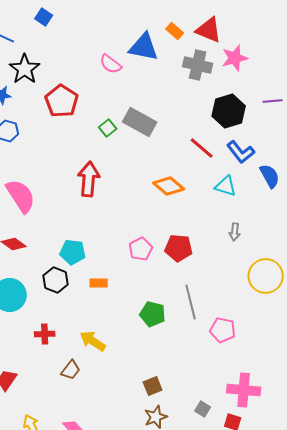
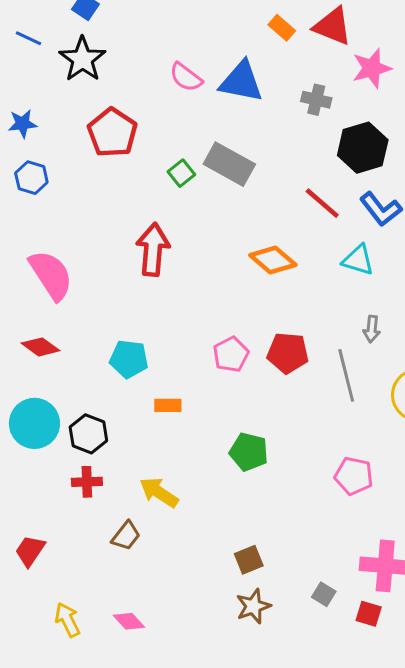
blue triangle: (144, 47) -> (241, 82), moved
gray cross: (198, 65) -> (316, 100), moved, size x0.7
black star: (25, 69) -> (82, 59), moved
black hexagon: (56, 280) -> (88, 434), moved
gray line: (191, 302) -> (346, 375), moved

